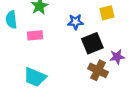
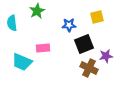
pink rectangle: (35, 35) -> (43, 48), moved
cyan trapezoid: (35, 77) -> (22, 62), moved

